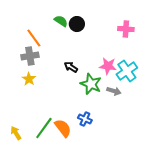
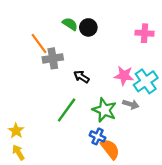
gray cross: (30, 56) -> (53, 58), moved
yellow star: (29, 79) -> (16, 131), moved
green star: (91, 84) -> (104, 110), moved
green line: (44, 128) -> (67, 110), moved
orange semicircle: (63, 128) -> (110, 149), moved

